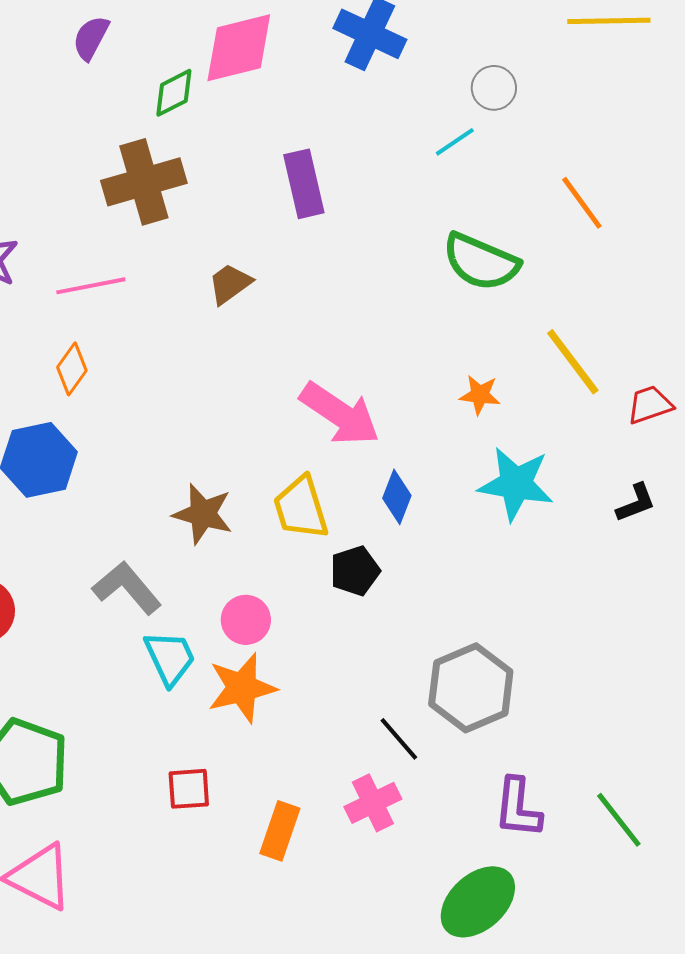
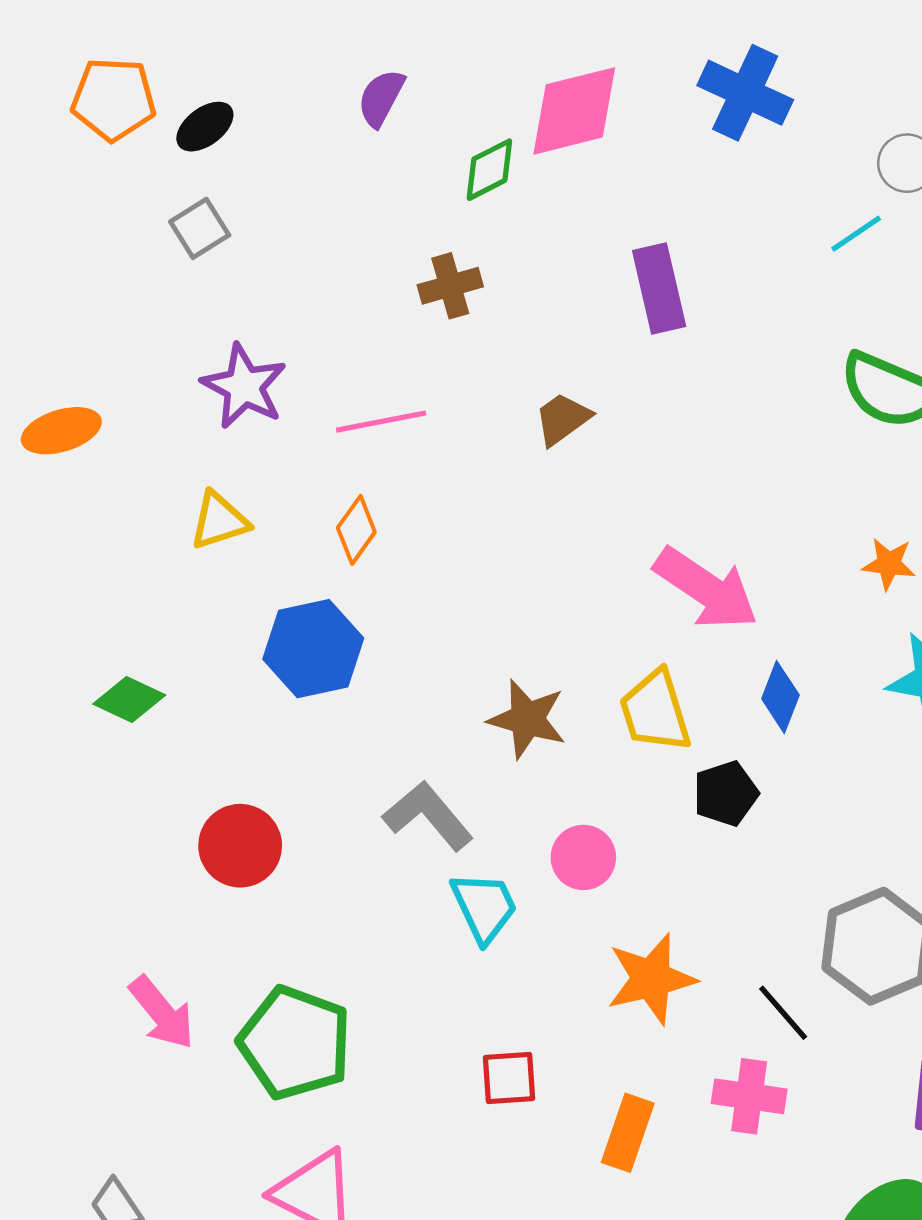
brown cross: (144, 182) -> (450, 286), size x0.6
orange star: (242, 688) -> (651, 979), moved
pink cross: (373, 803) -> (749, 1096), turned 34

